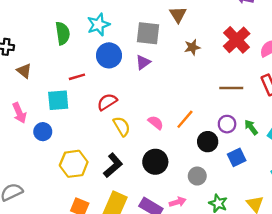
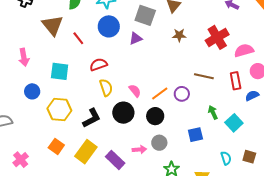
brown triangle: (24, 71) -> (53, 25), moved, size x1.6
red line: (77, 77) -> (78, 38), turned 56
cyan square: (58, 100) -> (60, 71), moved
purple circle: (227, 124) -> (182, 94), moved
blue circle: (43, 132) -> (32, 91), moved
black circle: (208, 142) -> (155, 116), moved
black circle: (155, 162) -> (123, 113), moved
pink arrow: (178, 202) -> (139, 150), moved

